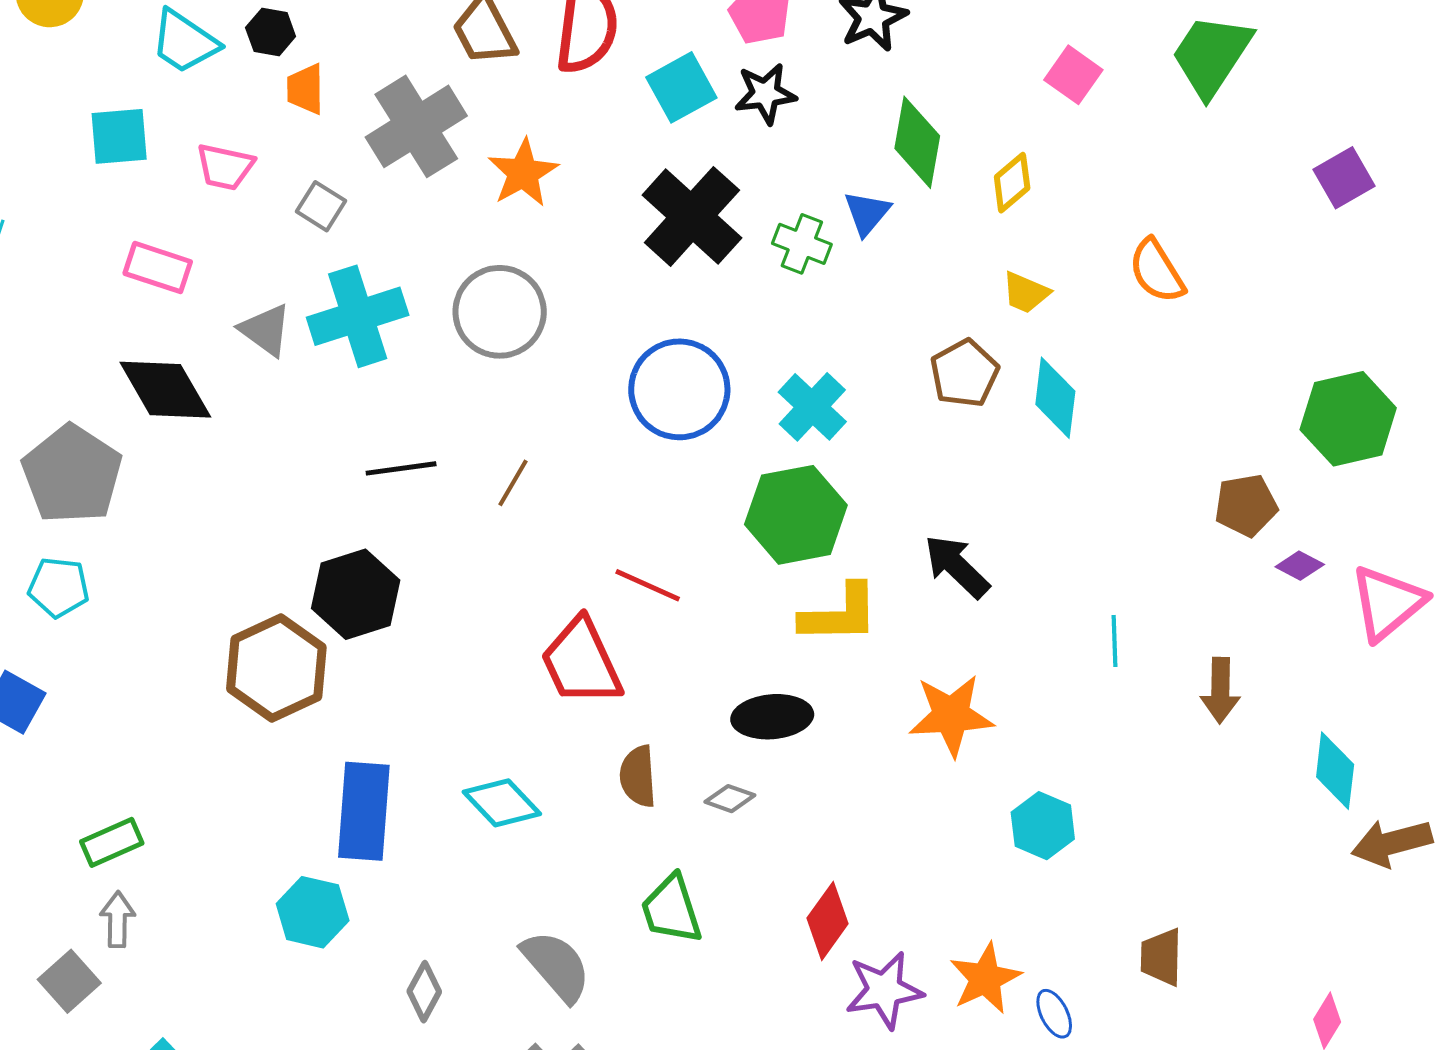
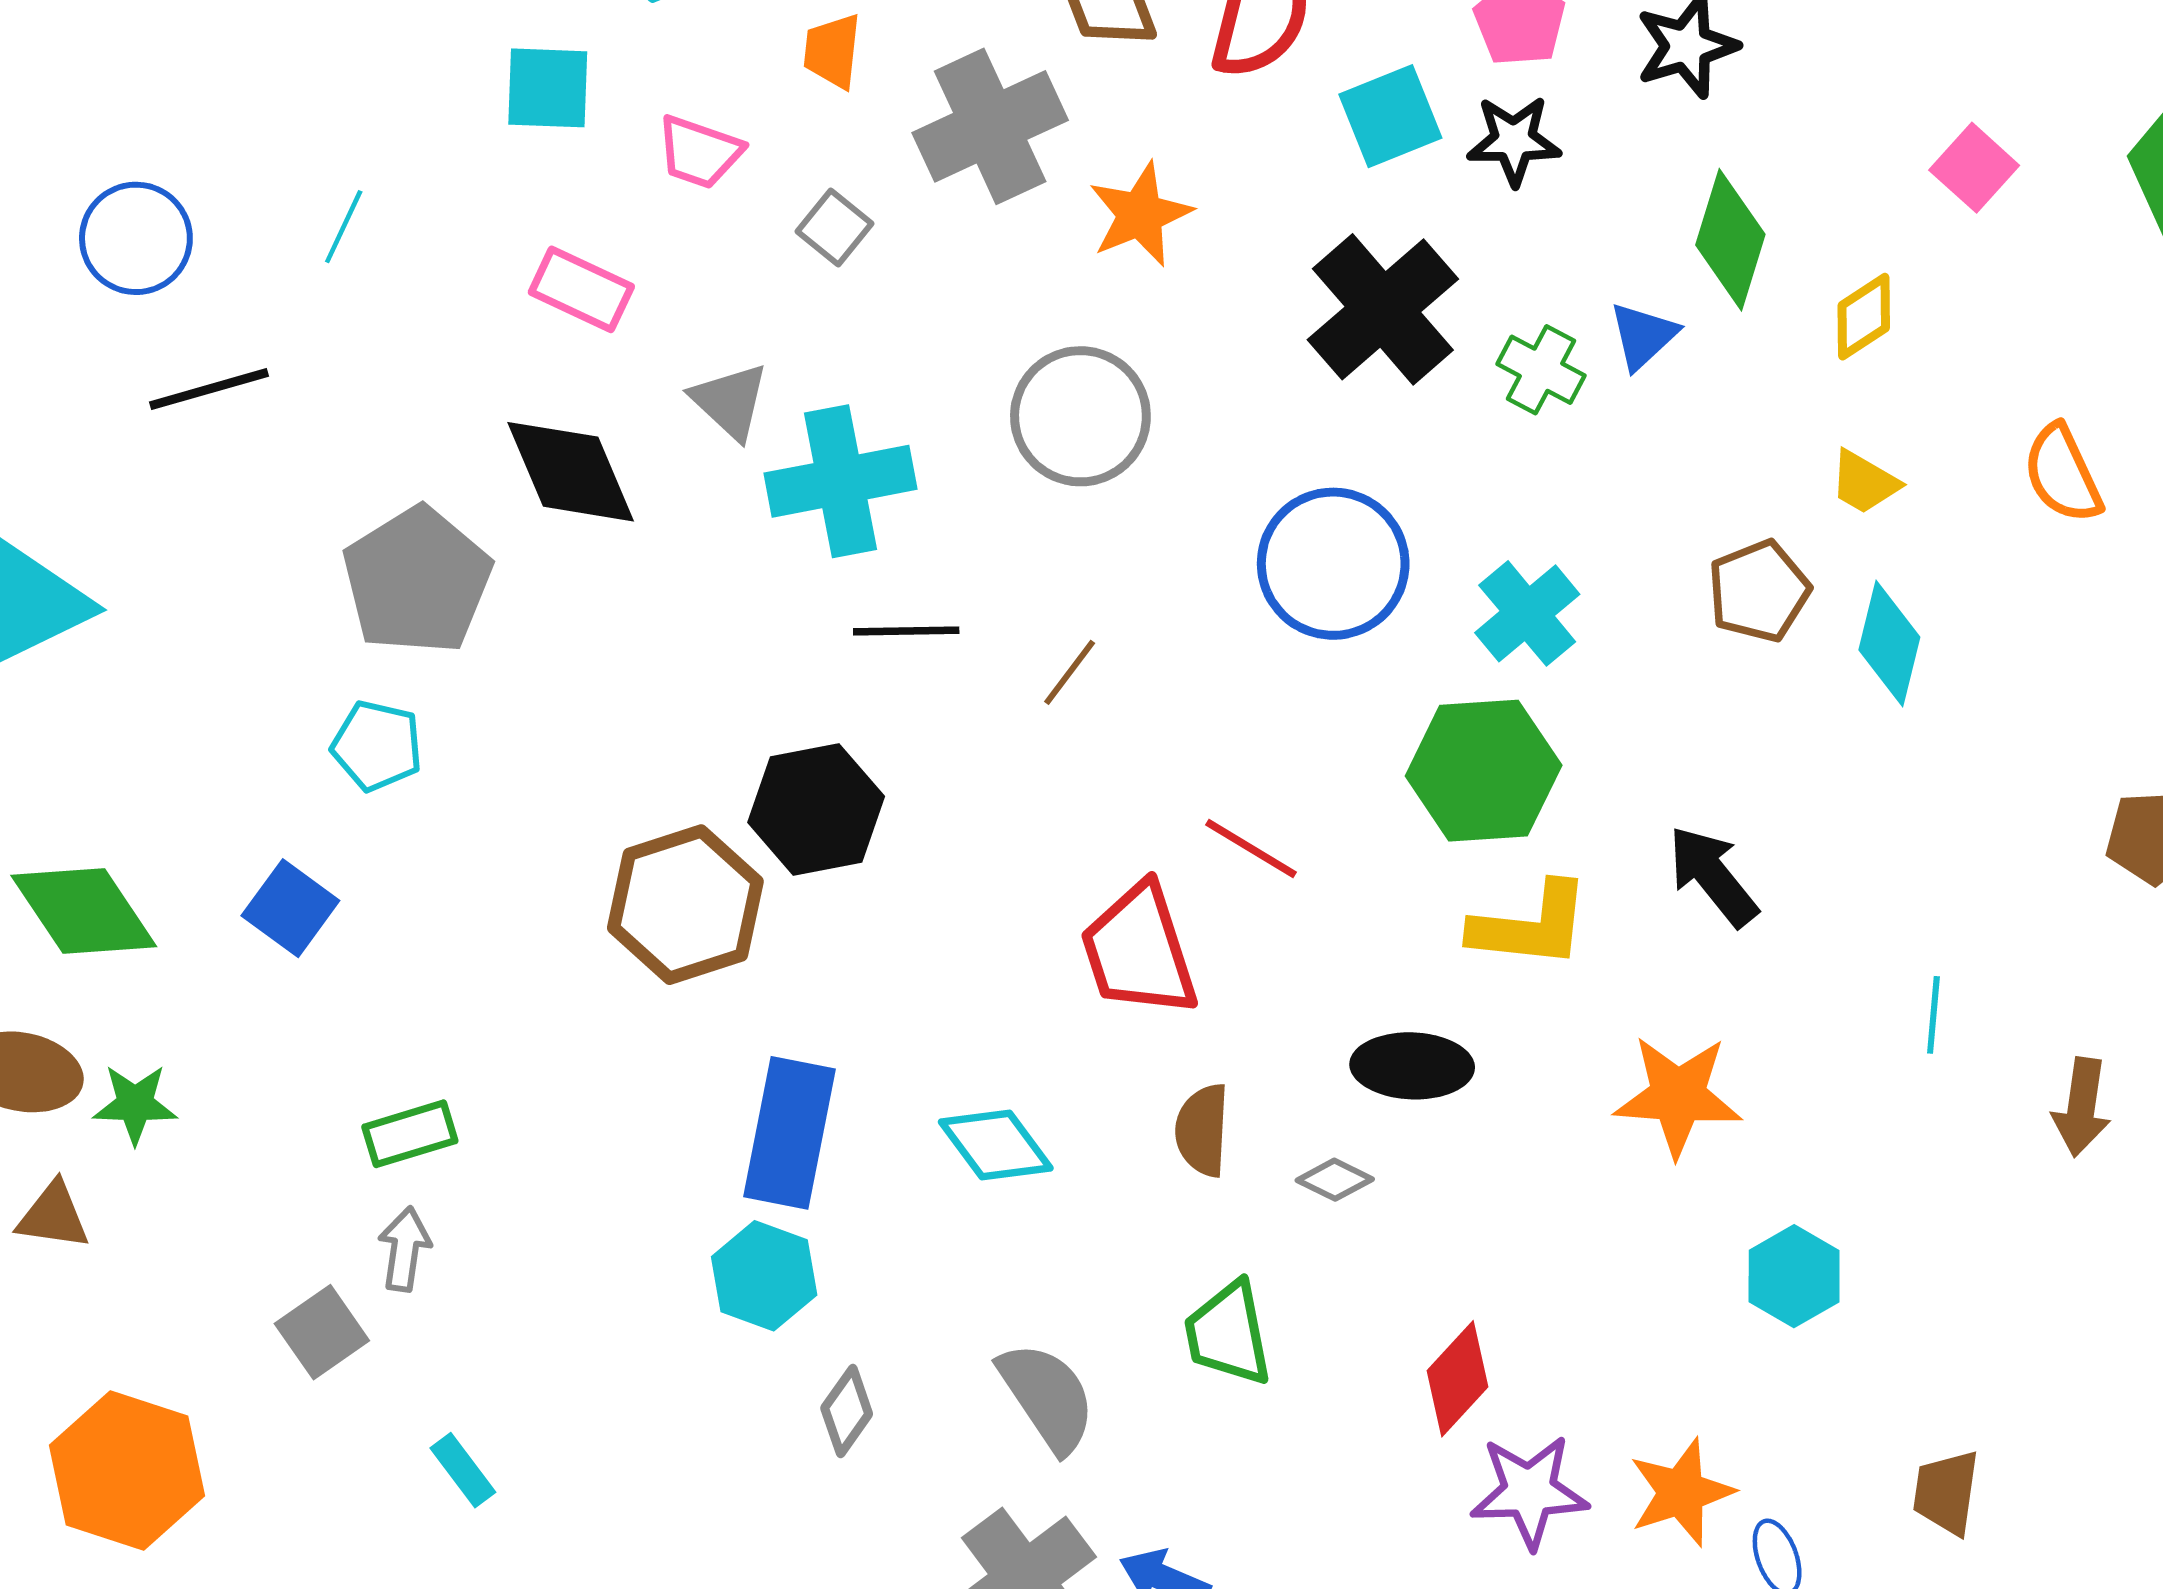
cyan cross: (358, 316) -> (840, 481), moved
cyan hexagon: (313, 912) -> (764, 1276), moved

